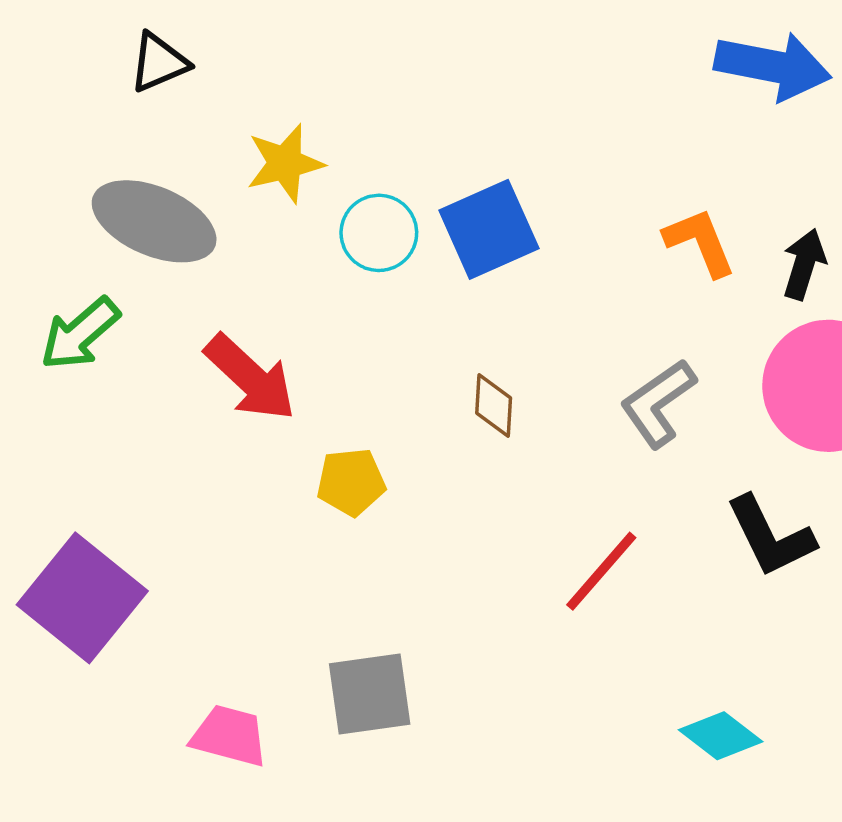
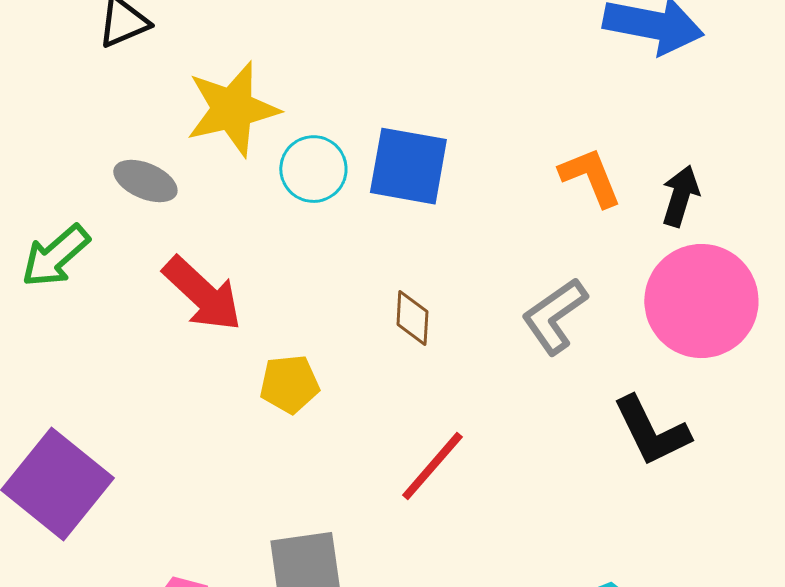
yellow star: (285, 163) -> (232, 109), size x1.4
gray ellipse: (154, 221) -> (145, 181), moved, size x0.6
blue square: (489, 229) -> (408, 166), turned 34
red line: (601, 571) -> (432, 466), moved

